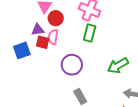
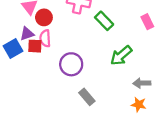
green rectangle: (90, 33) -> (104, 21), moved, turned -48
blue square: (22, 50) -> (13, 48), moved

